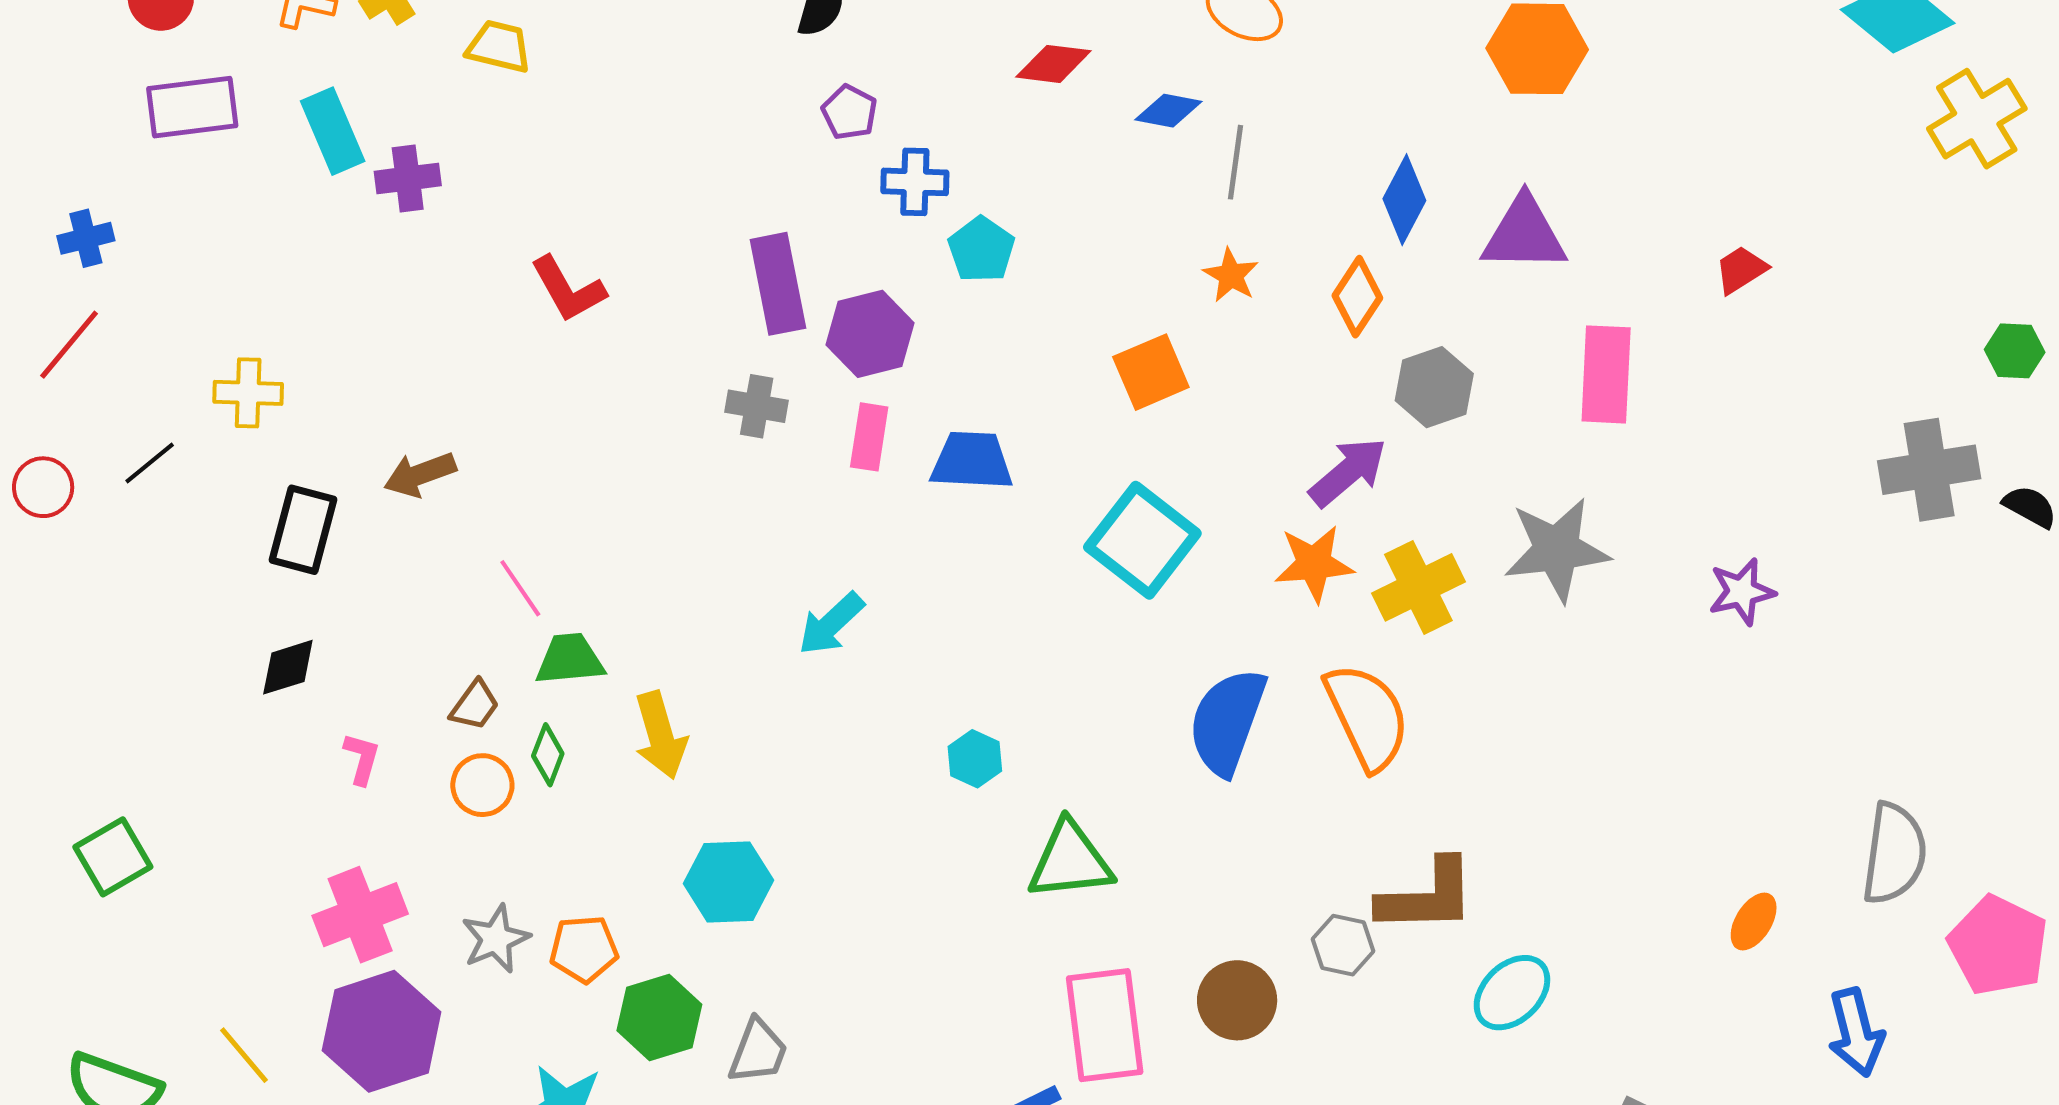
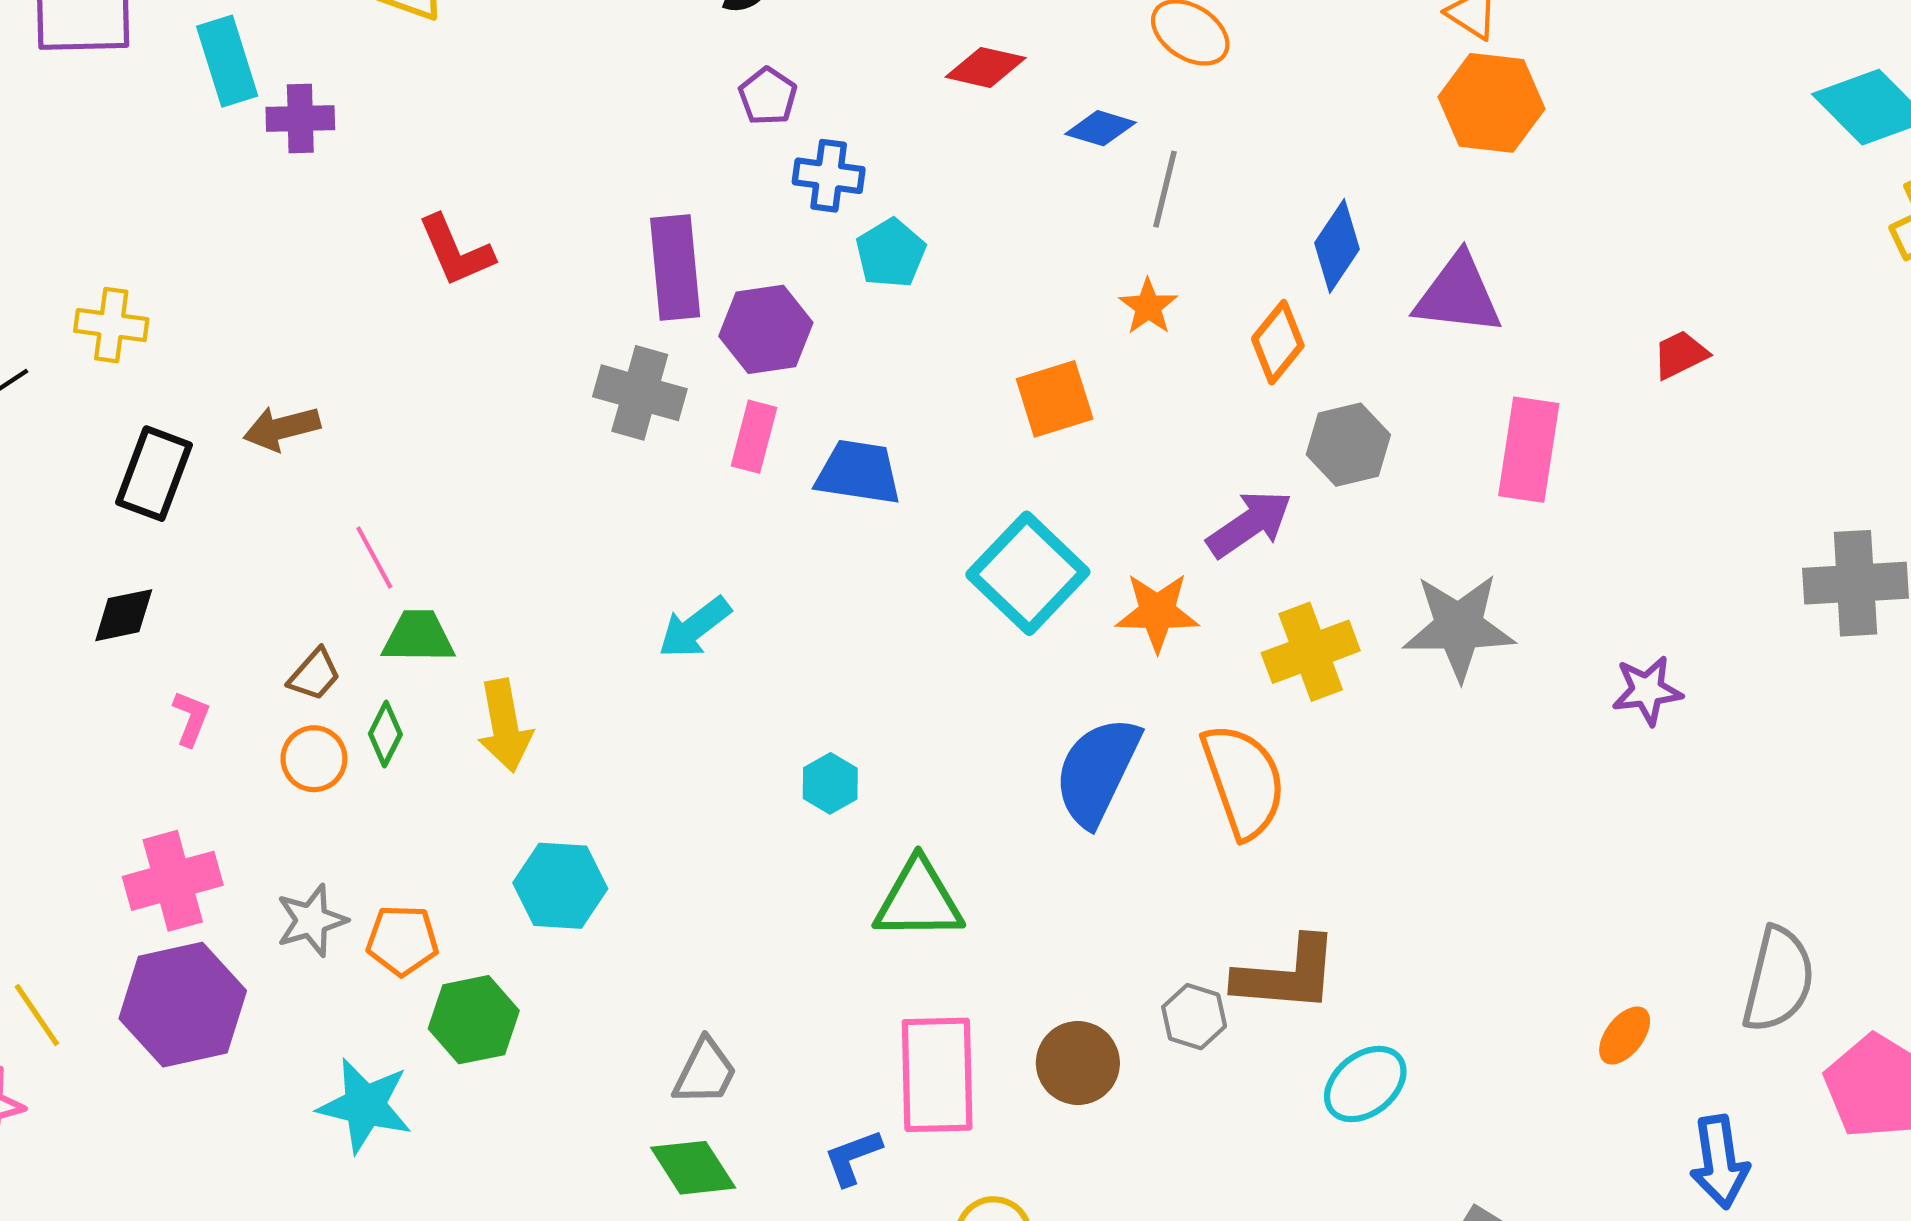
gray cross: (757, 406) -> (640, 393), size x1.4
orange star: (1314, 564) -> (1157, 612), moved
gray trapezoid: (758, 1051) -> (705, 1072), moved

